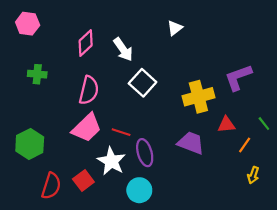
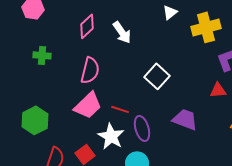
white square: (143, 83) -> (157, 76), moved
yellow cross: (198, 97) -> (206, 27), moved
red triangle: (226, 125) -> (218, 90), moved

